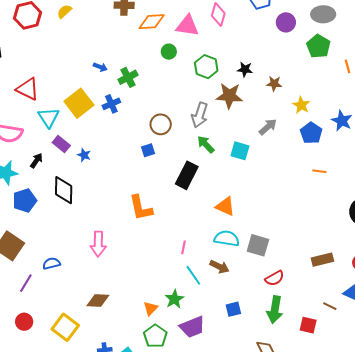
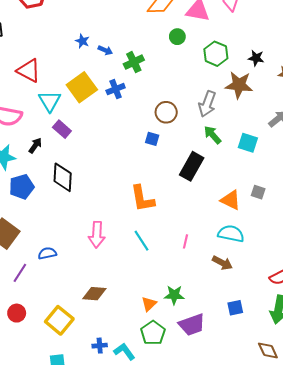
blue square: (148, 150) -> (152, 139), turned 32
blue star: (84, 155) -> (82, 41), moved
gray square: (258, 245) -> (258, 192), moved, size x0.6
cyan line: (193, 275) -> (141, 241), moved
green star: (174, 299) -> (174, 295), turned 30

